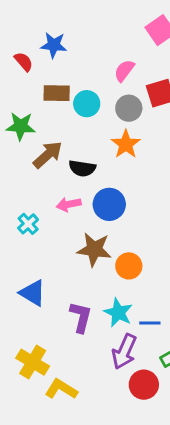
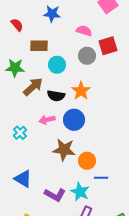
blue star: (54, 45) -> (52, 14), moved
pink semicircle: (124, 71) -> (84, 31), turned 70
cyan circle: (87, 104) -> (57, 65), moved
orange star: (126, 144) -> (81, 91), moved
purple L-shape: (81, 317) -> (55, 195), turned 105
blue line: (150, 323) -> (101, 178), moved

